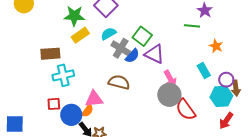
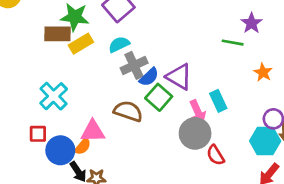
green square: (142, 36) -> (159, 97), moved
gray cross: (121, 48) -> (134, 65), turned 30
brown rectangle: (50, 54) -> (58, 34), moved
cyan rectangle: (204, 70) -> (218, 101), moved
cyan cross: (63, 75) -> (54, 96), turned -35
red semicircle: (186, 110) -> (215, 155), size x0.7

